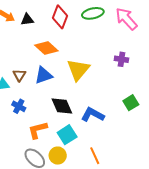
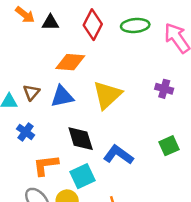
orange diamond: (46, 48) -> (70, 62), turned -45

